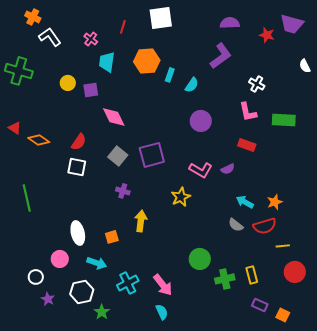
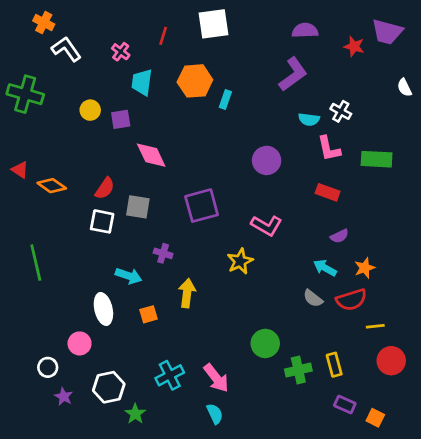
cyan semicircle: (192, 85) -> (309, 119), moved, turned 63
gray square: (118, 156) -> (138, 207), moved, turned -30
purple semicircle: (228, 169) -> (339, 236), moved
cyan arrow: (97, 263) -> (129, 276), moved

